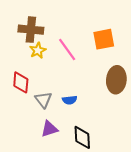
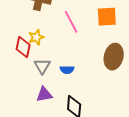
yellow star: (38, 50) -> (36, 37), moved

